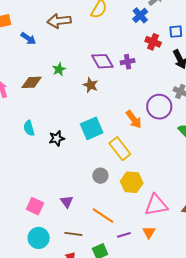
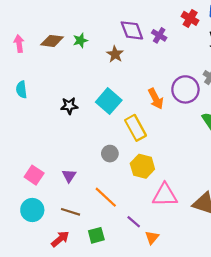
purple cross: (128, 62) -> (159, 35), turned 32
green star: (59, 69) -> (80, 40), moved
cyan semicircle: (29, 128) -> (21, 90), moved
cyan square: (92, 128) -> (109, 101), turned -35
orange triangle: (149, 232) -> (152, 237), moved
purple line: (124, 235) -> (134, 222), moved, turned 48

